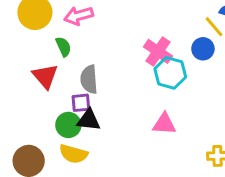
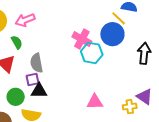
blue circle: (203, 49) -> (112, 34), size x1.5
pink triangle: (164, 124) -> (95, 102), moved
green circle: (68, 125) -> (16, 97), moved

